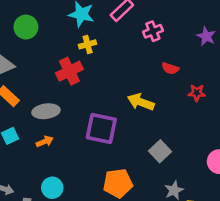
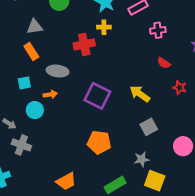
yellow arrow: (141, 102) -> (140, 94), moved
gray square: (160, 151) -> (149, 127), moved
cyan circle: (52, 188) -> (35, 110), moved

